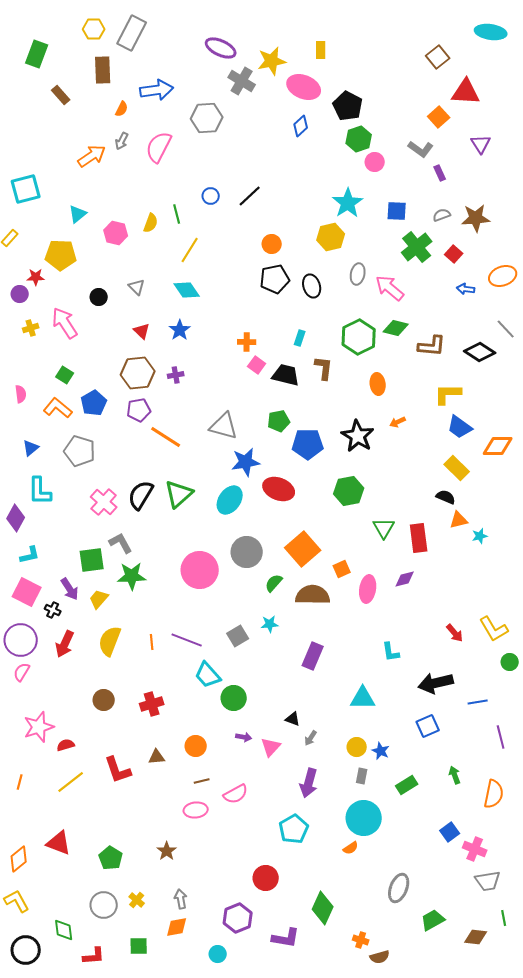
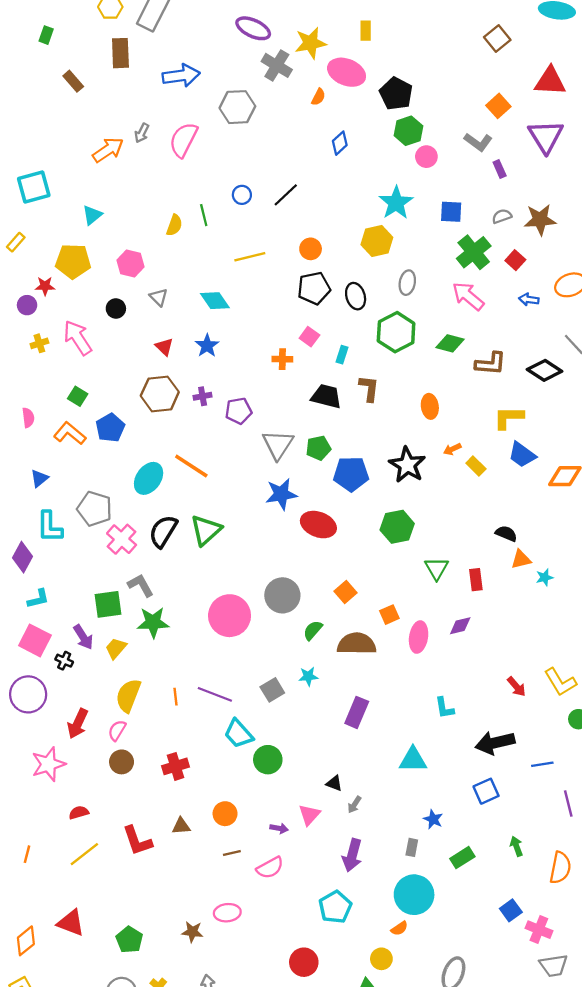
green rectangle: (37, 54) -> (46, 35), size x0.6
red triangle: (466, 92) -> (550, 81), moved
orange semicircle: (122, 109) -> (318, 97), moved
blue diamond: (301, 126) -> (340, 143), moved
purple triangle: (481, 144) -> (546, 136), size x1.6
pink hexagon: (116, 233) -> (131, 263), moved
yellow line: (190, 250) -> (250, 257), moved, turned 44
pink arrow: (390, 288) -> (468, 296), moved
green hexagon: (359, 337) -> (396, 332), moved
pink square: (257, 365) -> (309, 337), moved
purple pentagon: (139, 410) -> (239, 411), moved
gray triangle: (224, 426) -> (278, 445), moved, turned 48
gray pentagon: (80, 451) -> (95, 509), moved
yellow rectangle: (457, 468) -> (476, 466), moved, size x0.7
cyan ellipse: (230, 500) -> (149, 478), moved
red rectangle: (419, 538) -> (476, 580), size x0.7
orange square: (303, 549) -> (345, 592), size x0.6
red arrow: (65, 644) -> (78, 724), moved
pink semicircle: (22, 672) -> (117, 730), moved
pink star: (39, 727) -> (48, 764), moved
purple arrow: (244, 737) -> (279, 828), moved
yellow circle: (357, 747) -> (381, 959), moved
pink ellipse: (196, 810) -> (227, 913), moved
brown star: (167, 851) -> (192, 932), turned -30

